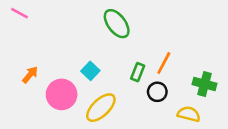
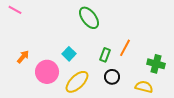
black circle: (157, 92) -> (112, 77), moved

